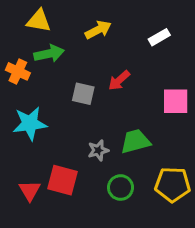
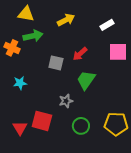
pink square: (176, 101) -> (118, 52), moved
cyan star: (30, 124) -> (20, 83), size x0.6
green trapezoid: (135, 141) -> (86, 80), moved, turned -40

